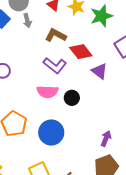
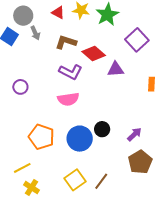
purple triangle: (99, 71) -> (116, 69), turned -30
black circle: (72, 98) -> (102, 129), moved
purple arrow: (106, 138) -> (134, 134), turned 35

